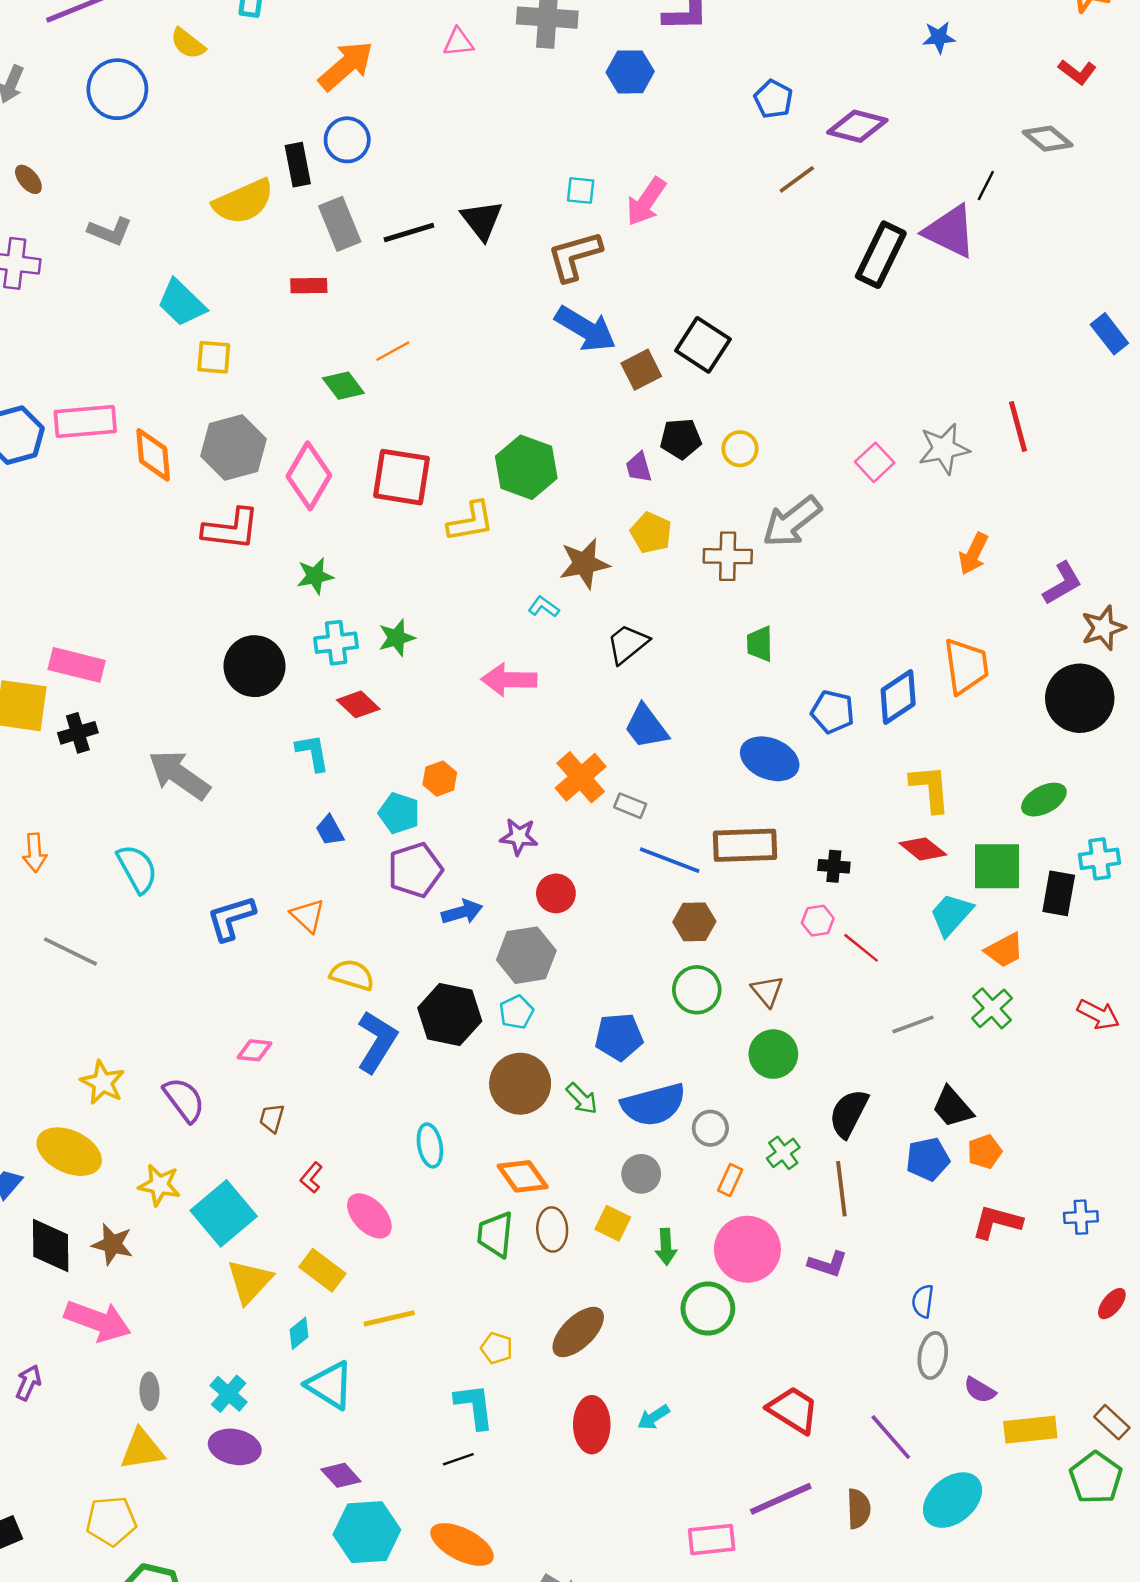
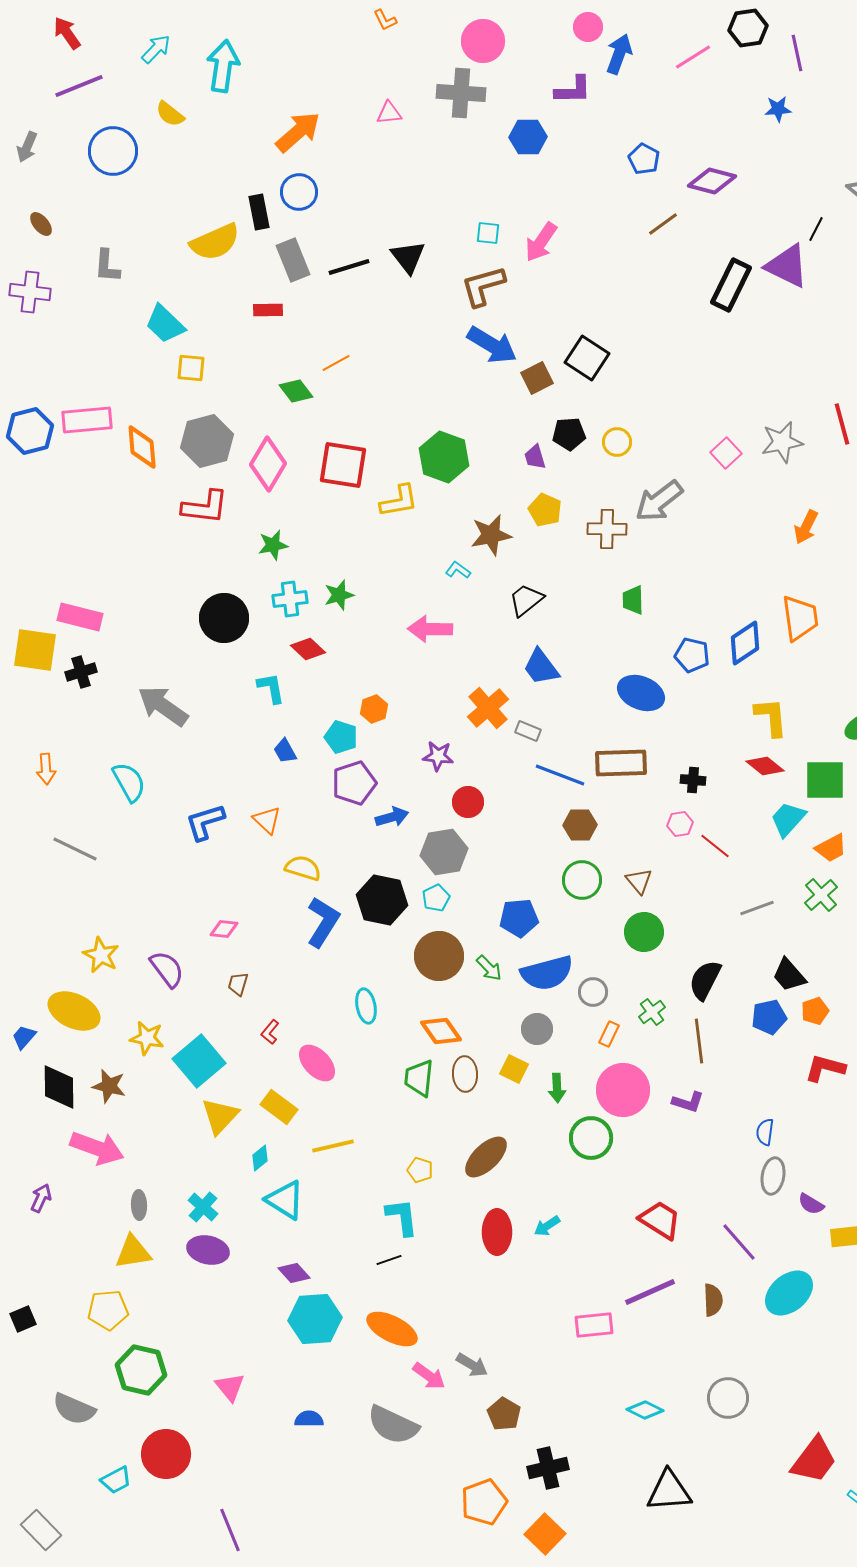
gray L-shape: (110, 231) -> (107, 266), turned 72

